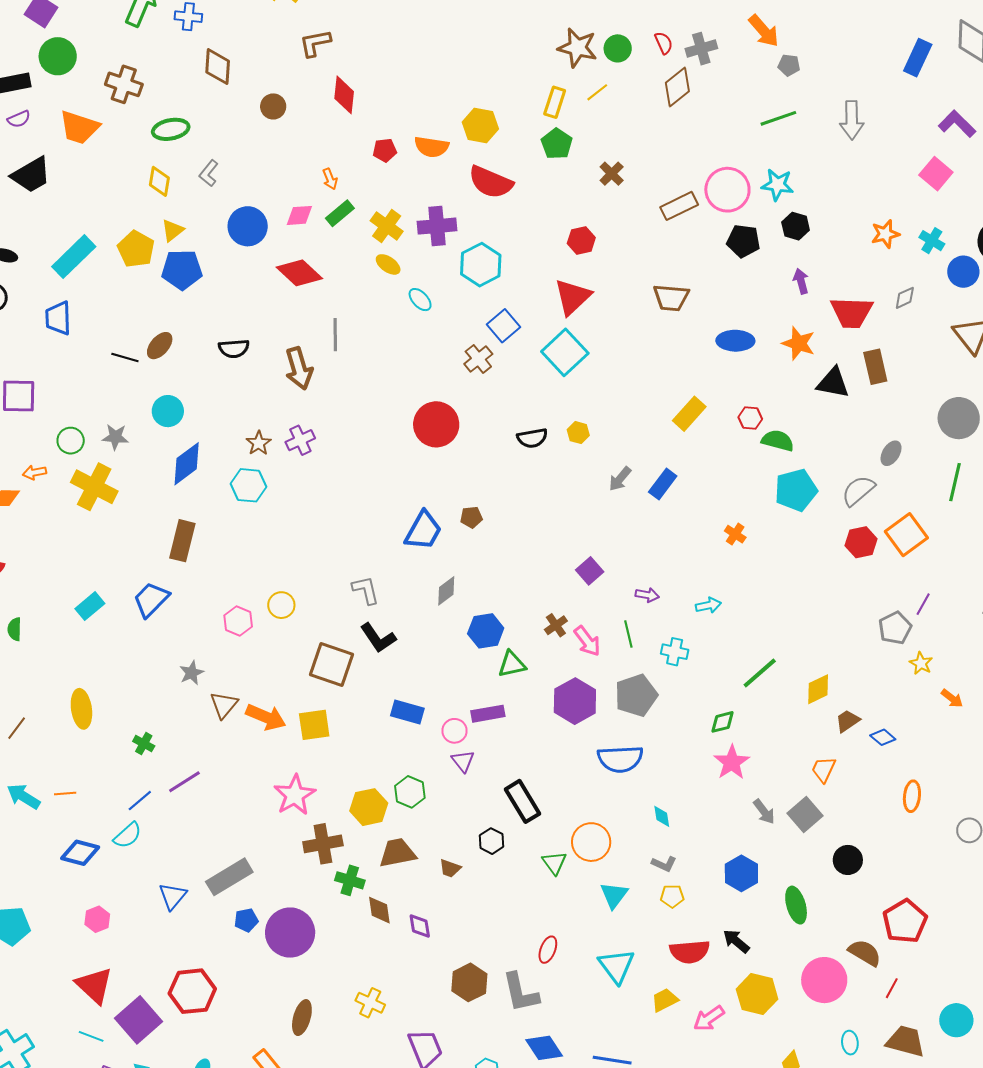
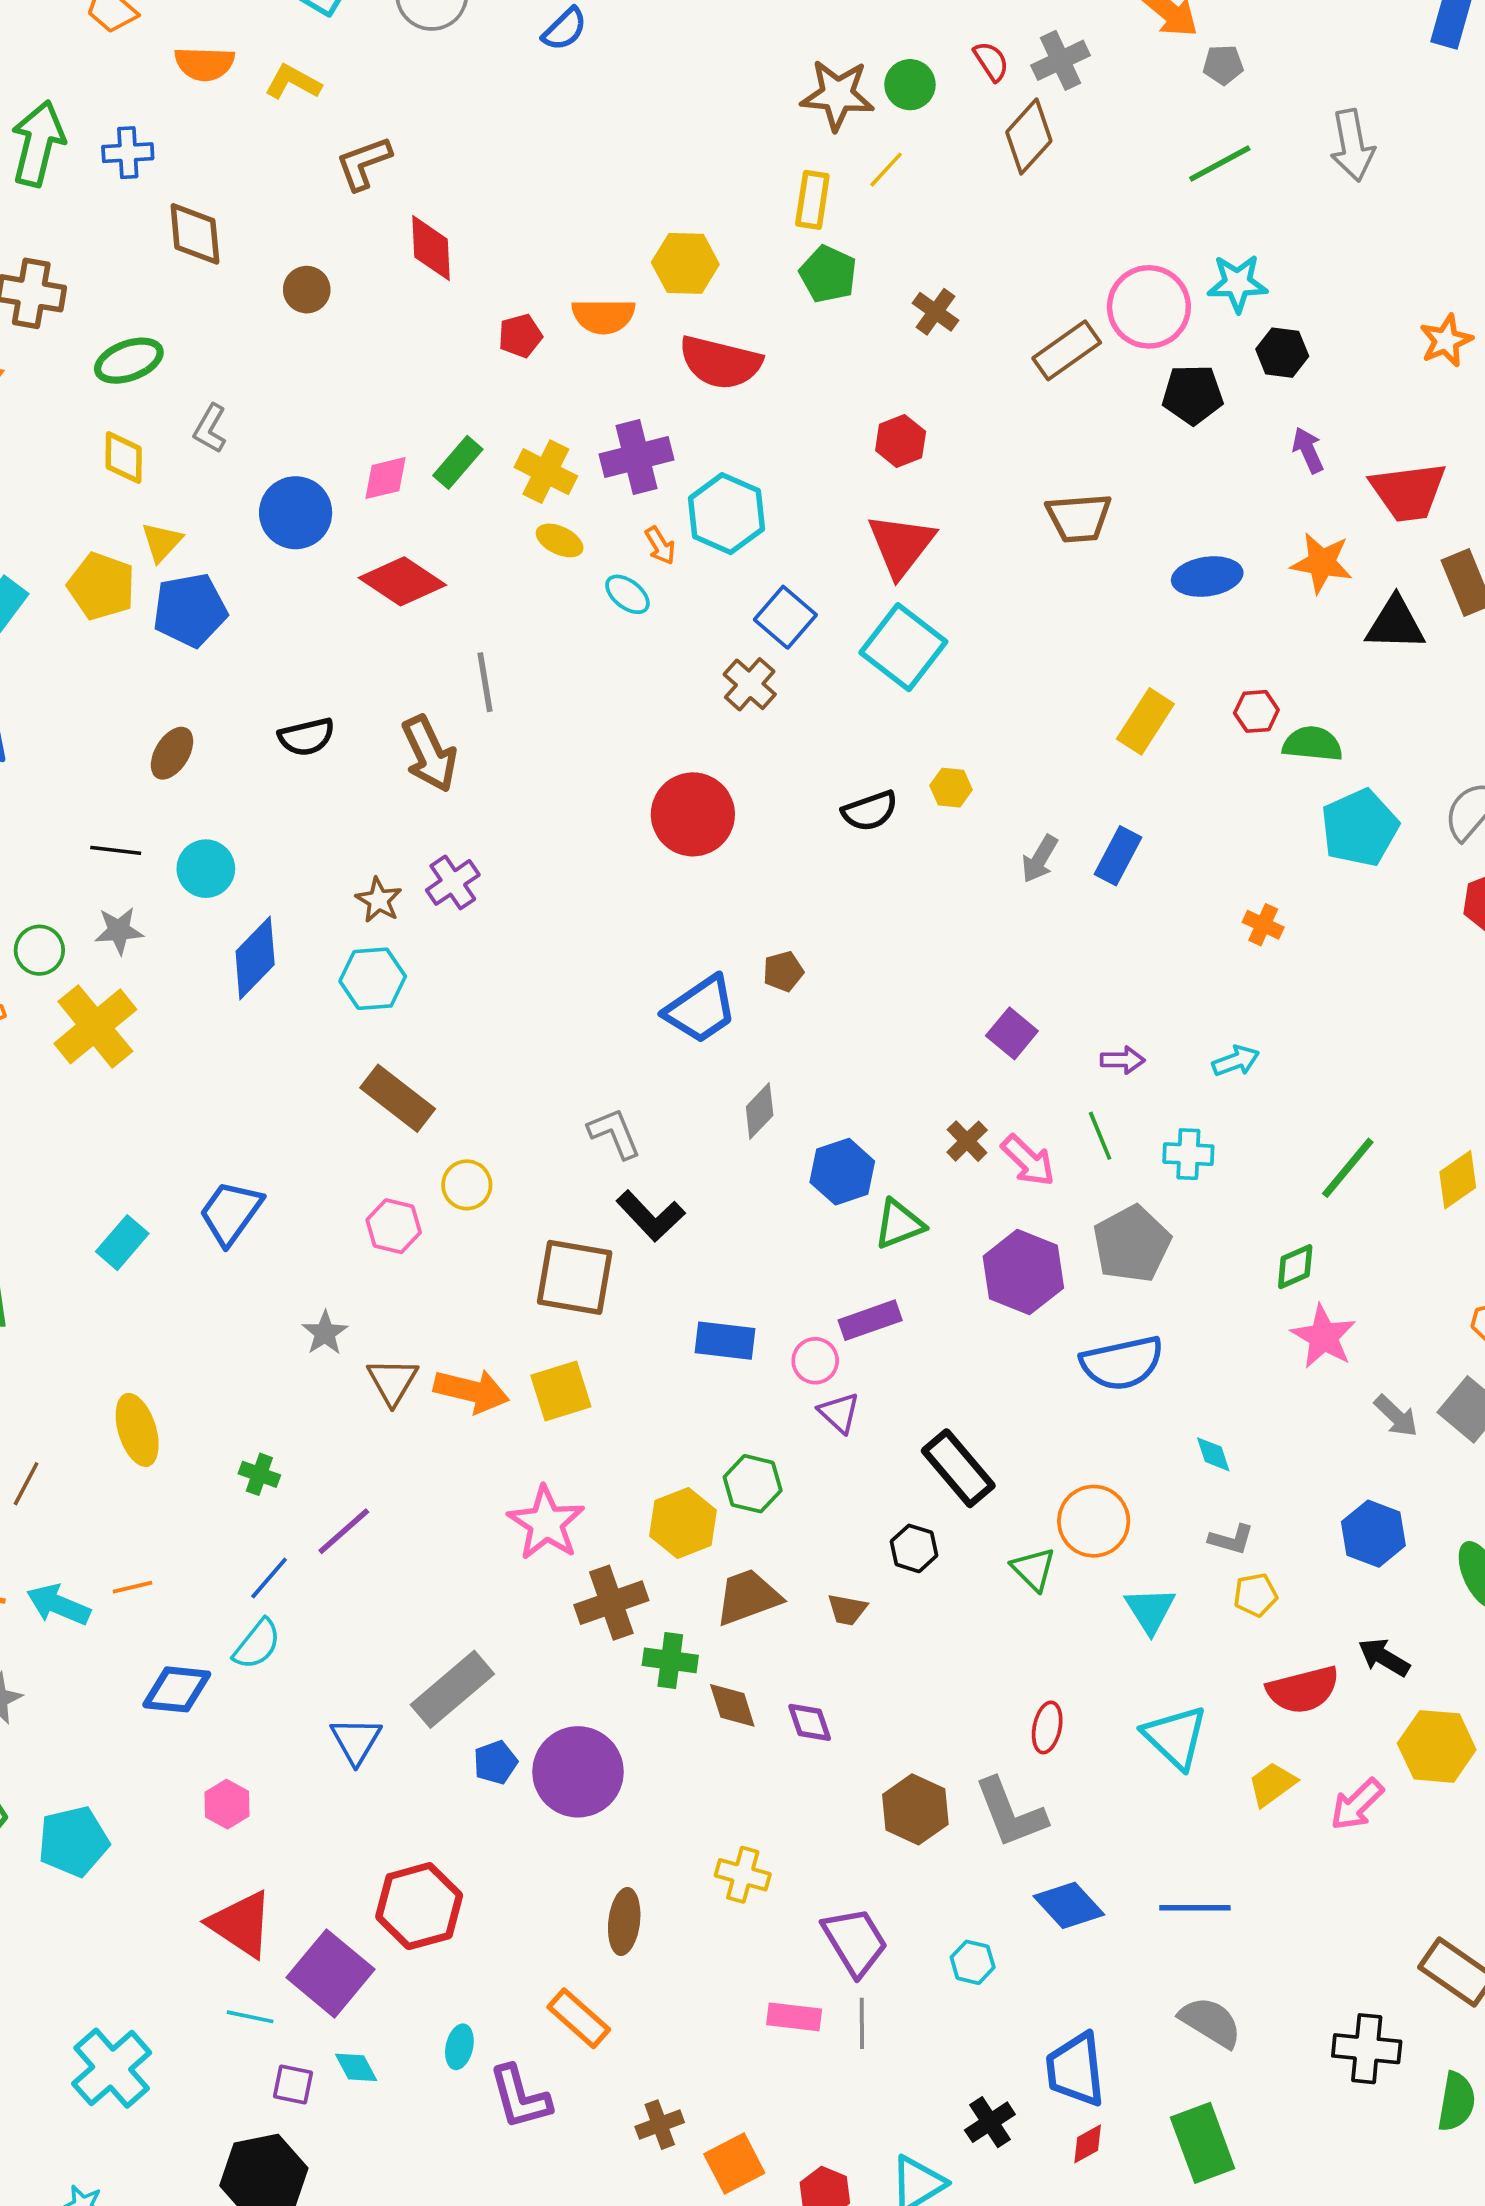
orange arrow: (330, 179) -> (660, 546), moved
black line: (125, 358) -> (116, 850), moved
yellow cross: (94, 487) -> (95, 1026), turned 33
blue trapezoid: (423, 531) -> (701, 1009), turned 36
brown rectangle: (182, 541) -> (398, 1098), moved, turned -57

